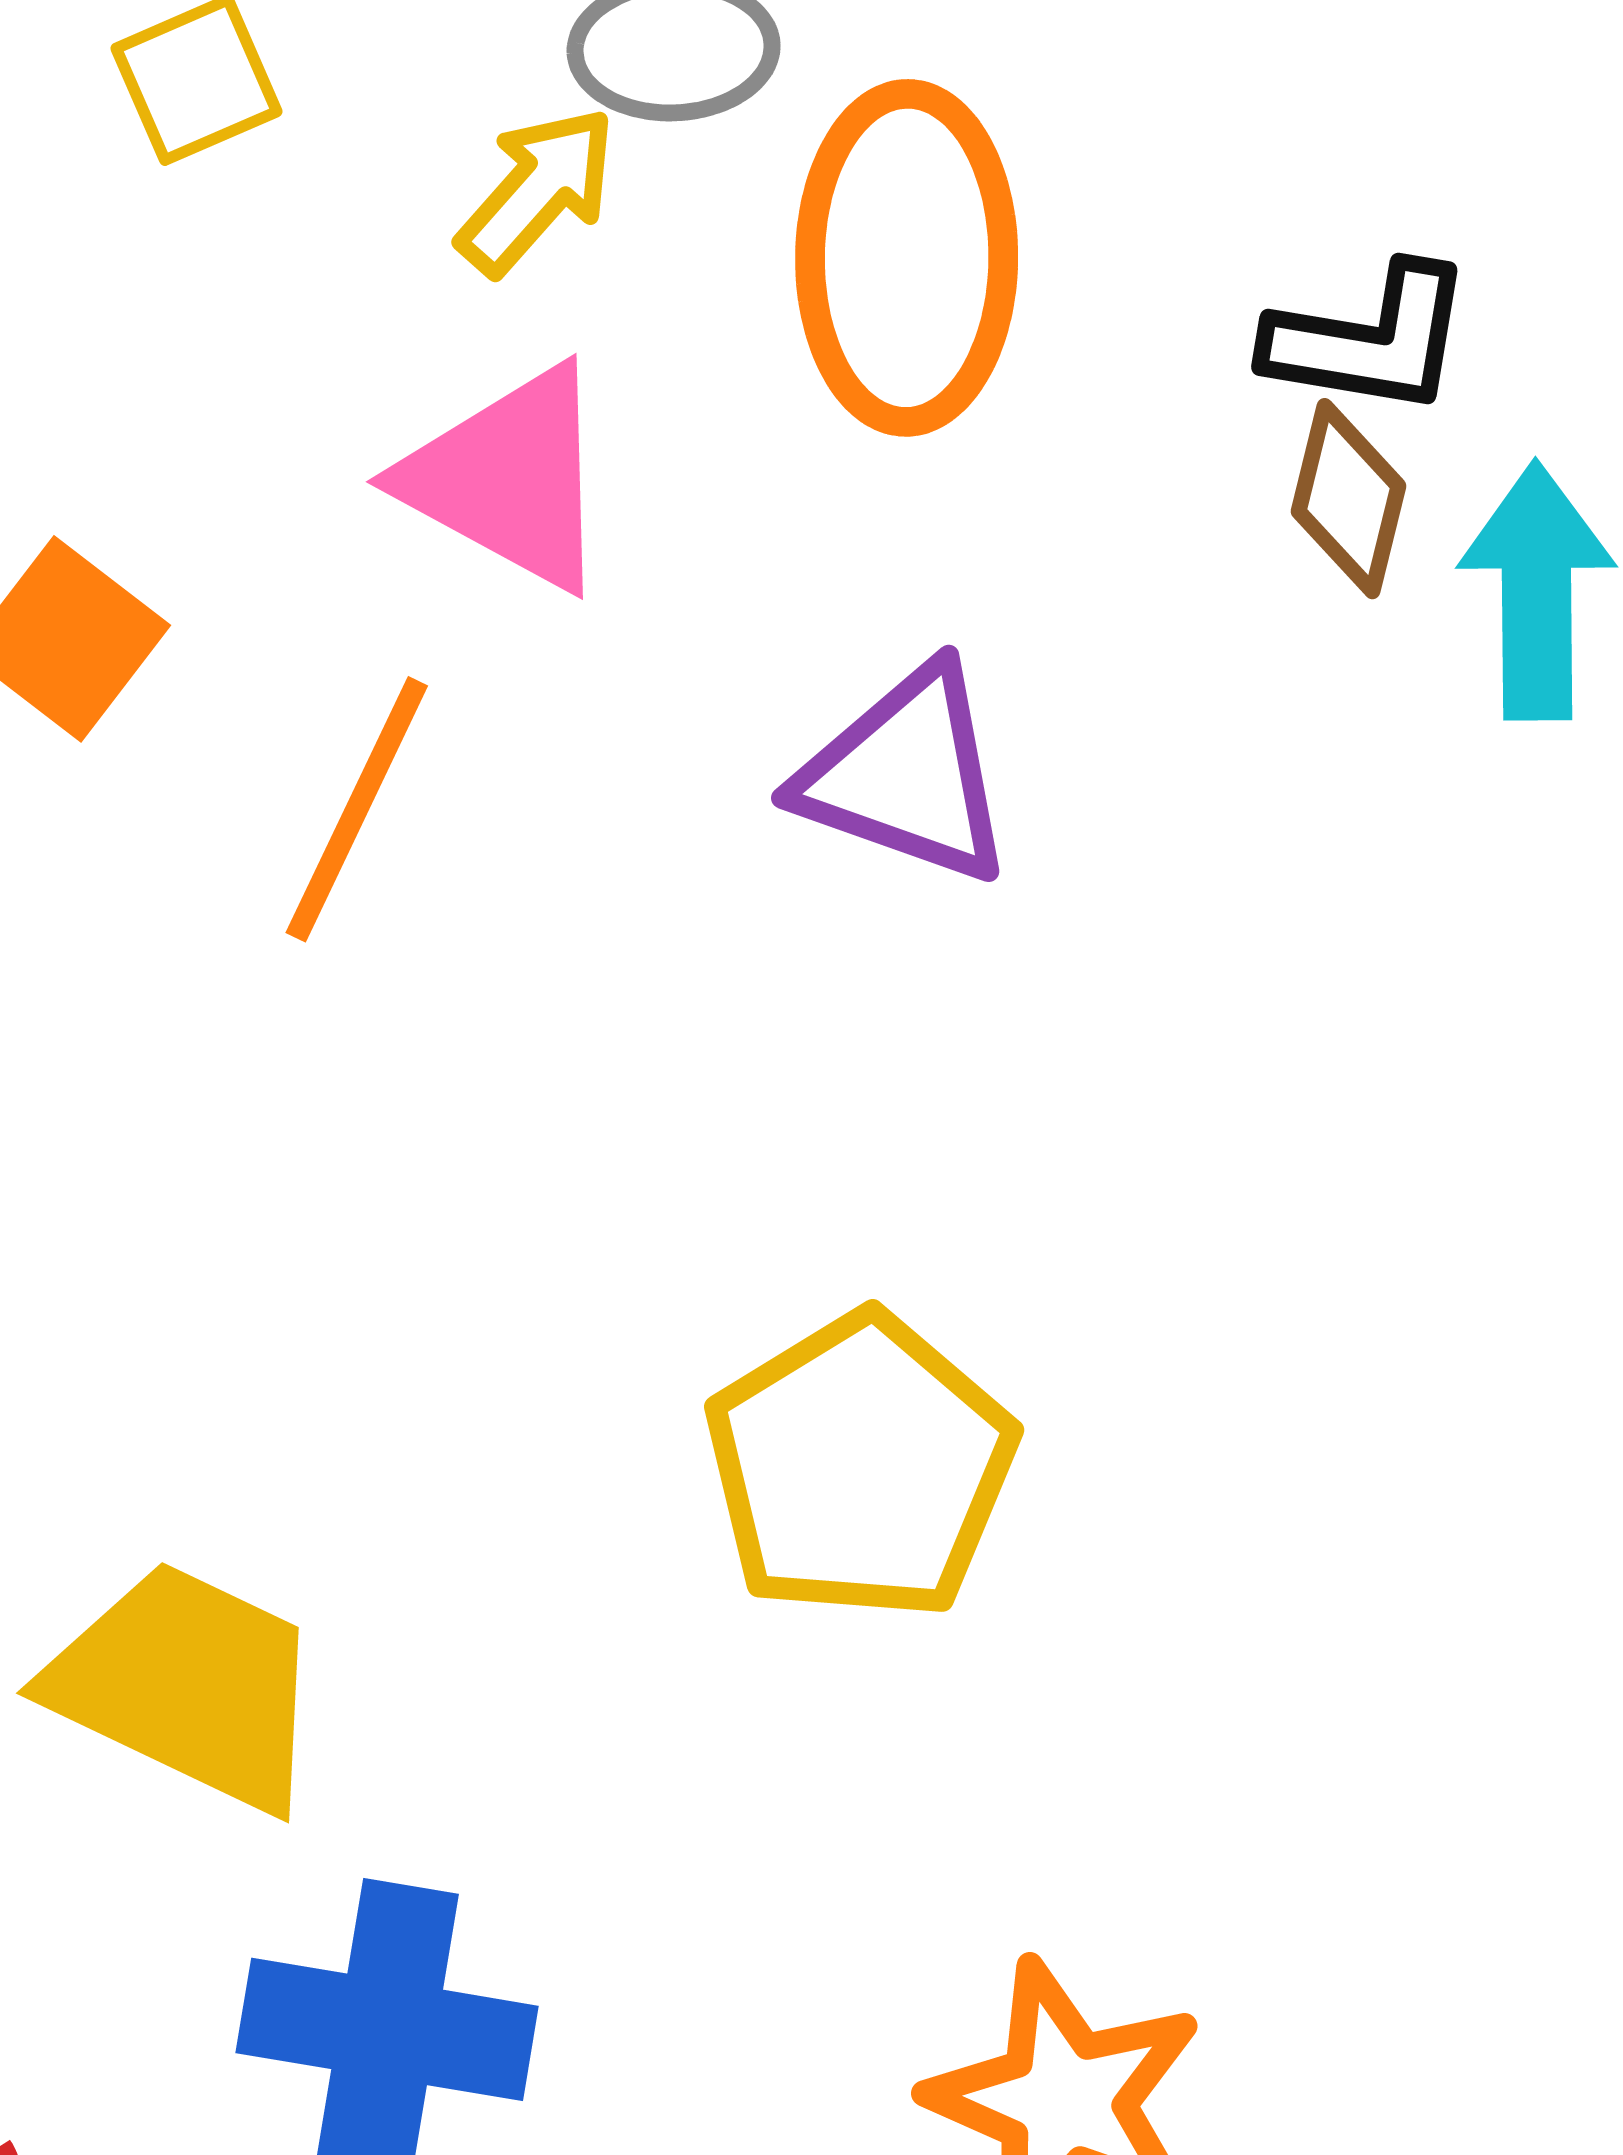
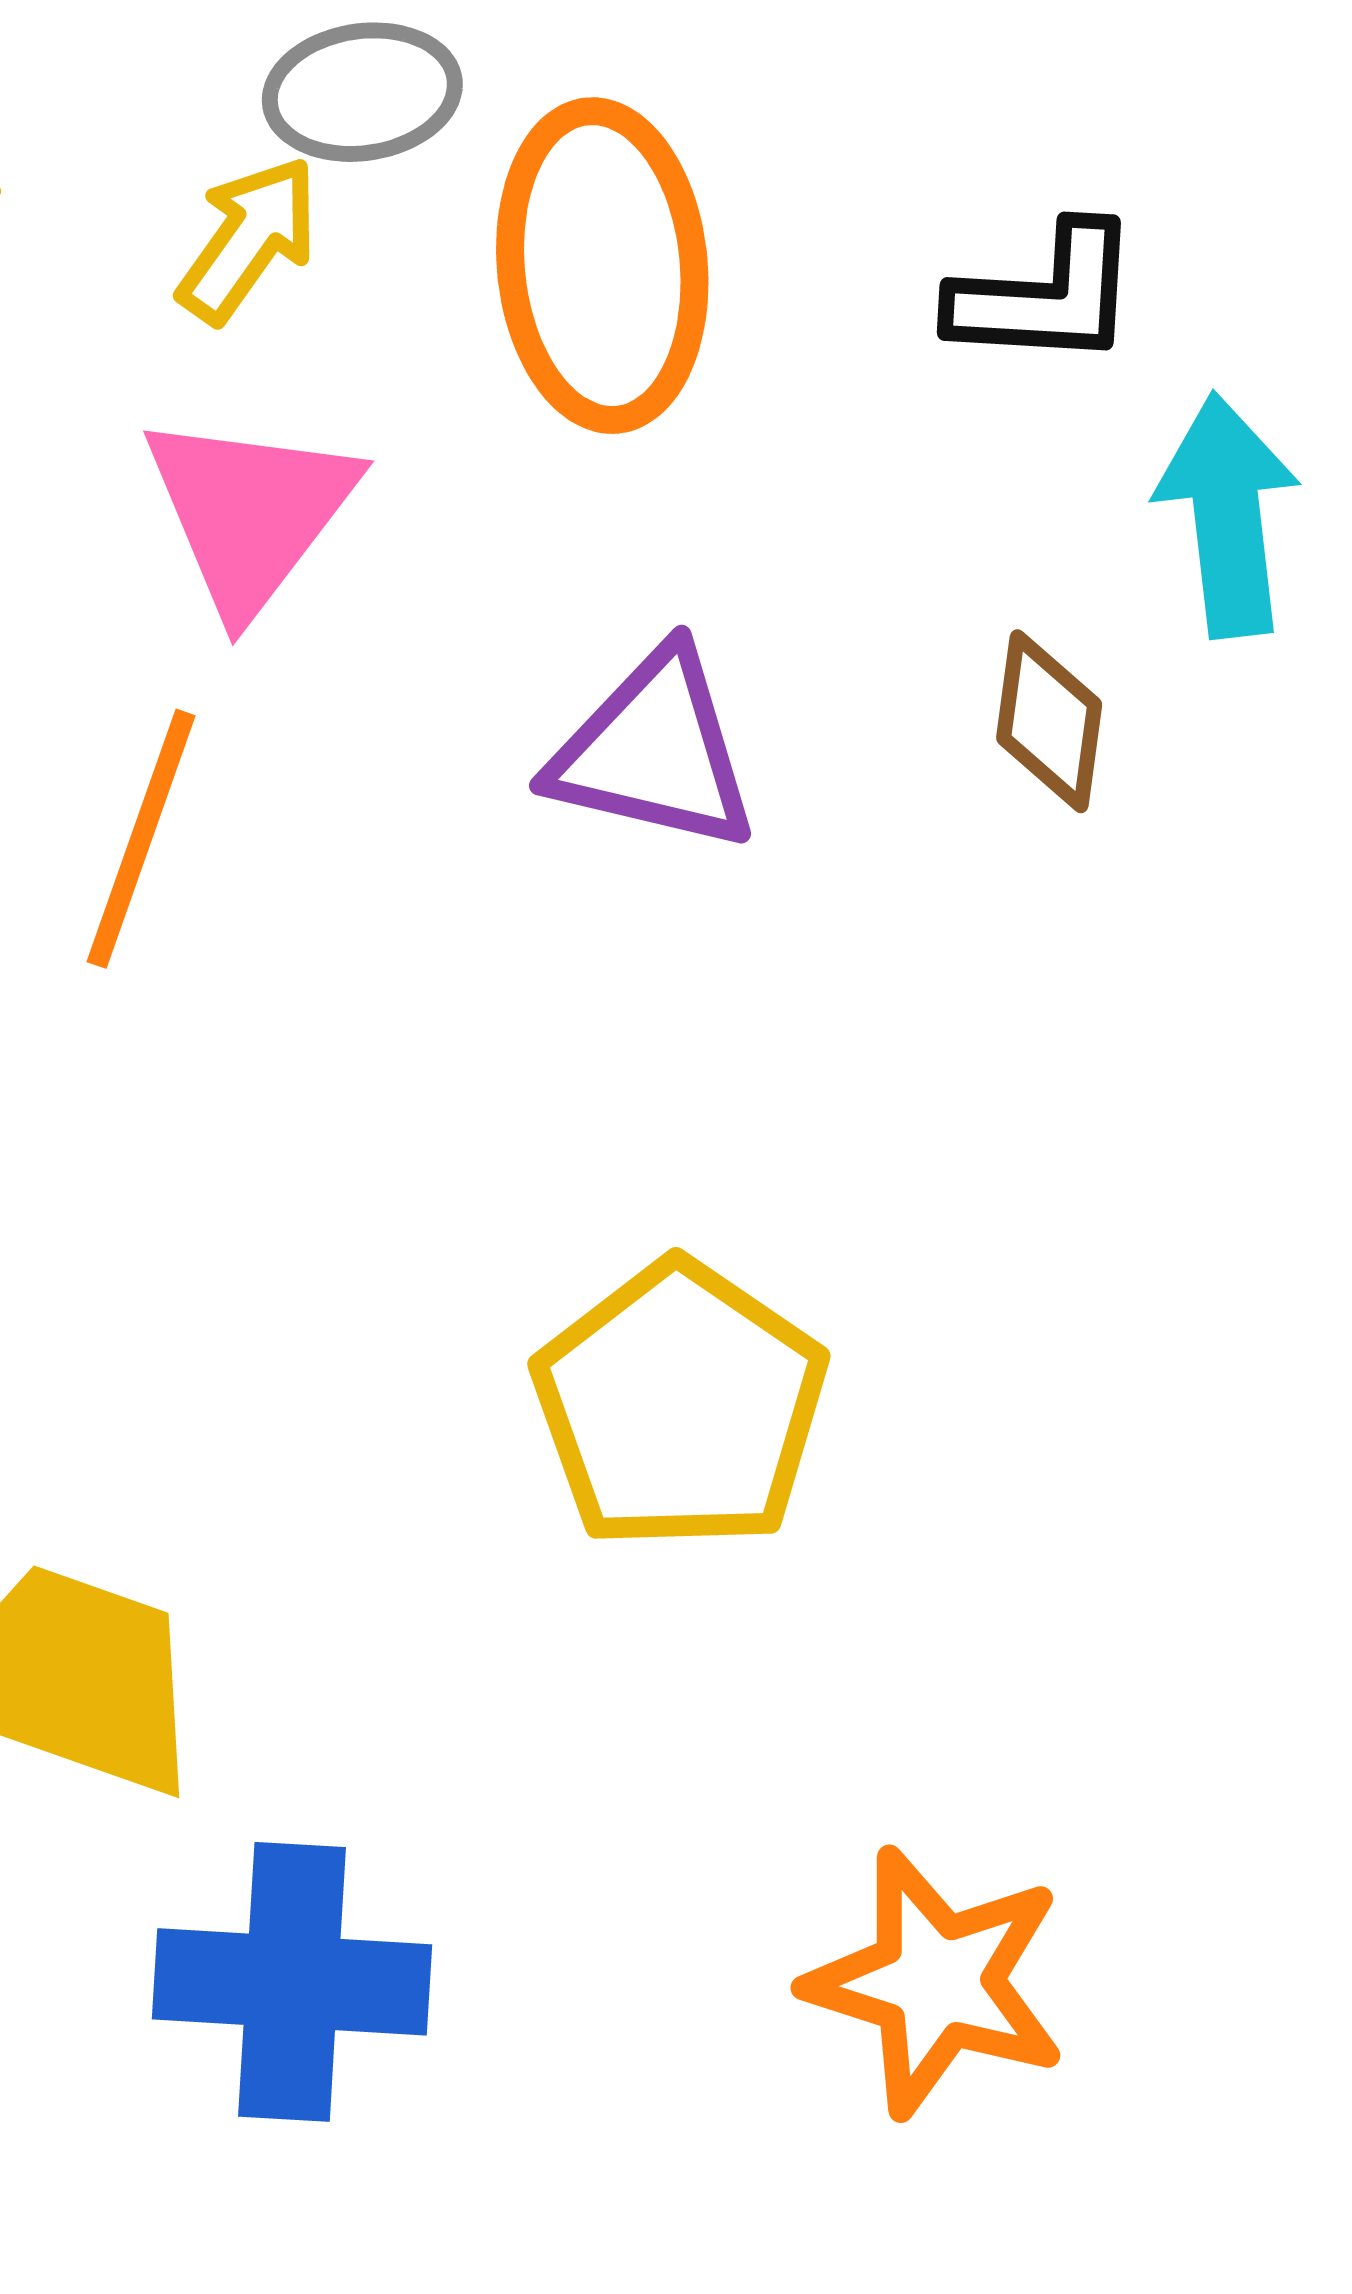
pink triangle: (508, 478) -> (250, 512), turned 45
brown diamond: (1348, 499) -> (1049, 721), moved

